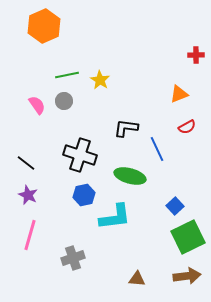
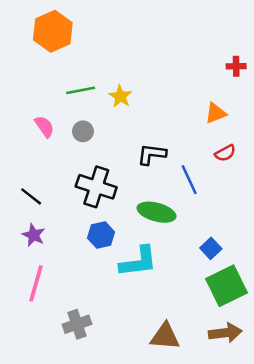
gray circle: (64, 101) -> (83, 131), moved
gray cross: (73, 258) -> (77, 324), moved
brown triangle: (137, 279) -> (165, 336), size x1.5

